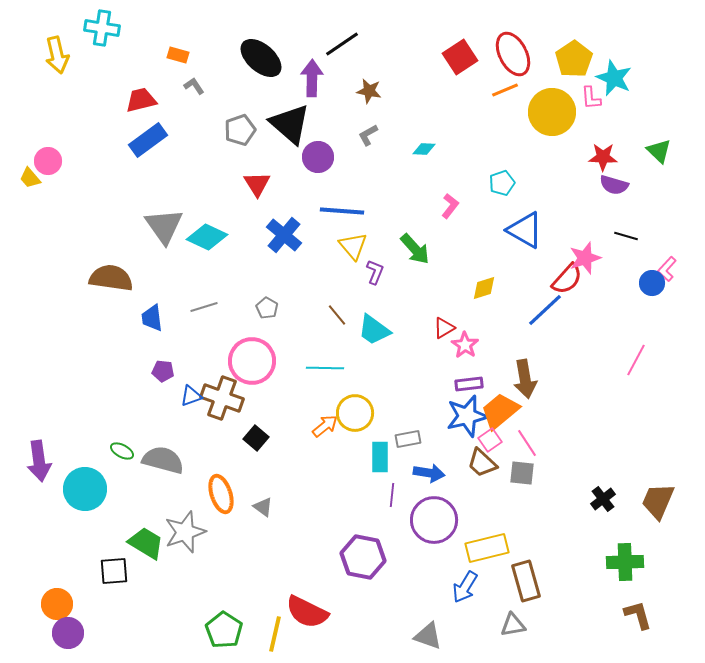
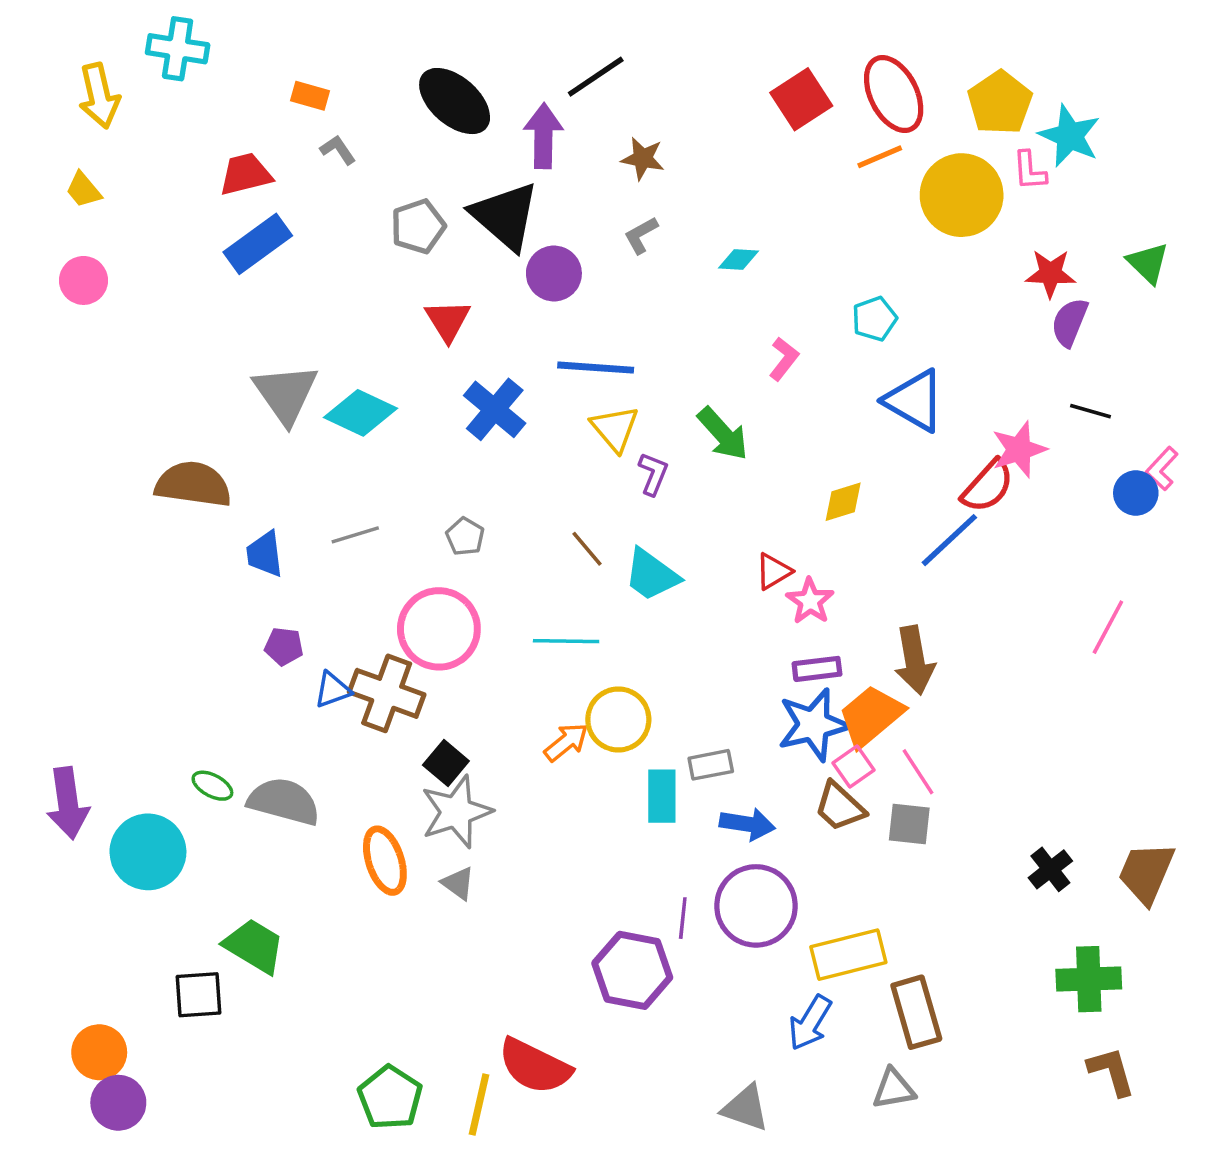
yellow trapezoid: (30, 178) -> (84, 190), moved
purple semicircle: (614, 185) -> (1070, 322), turned 96
purple line: (392, 495) -> (683, 918), moved
gray star: (185, 532) -> (456, 812), moved

